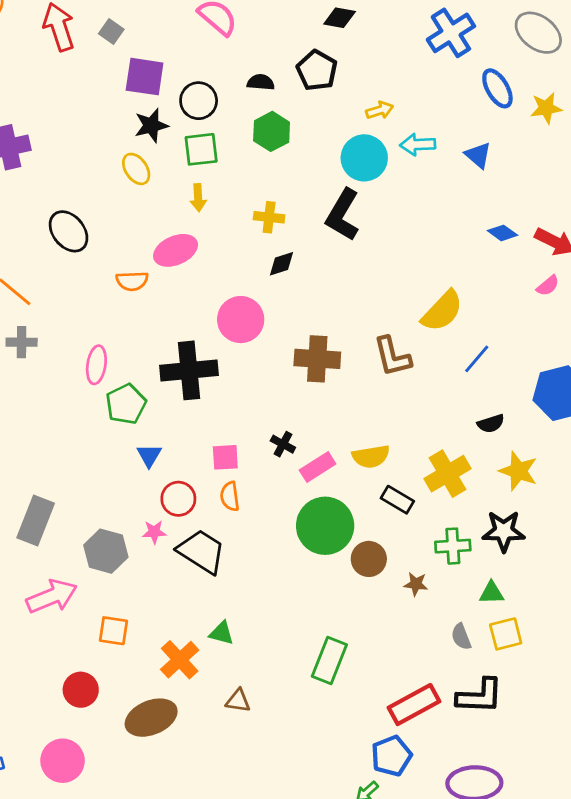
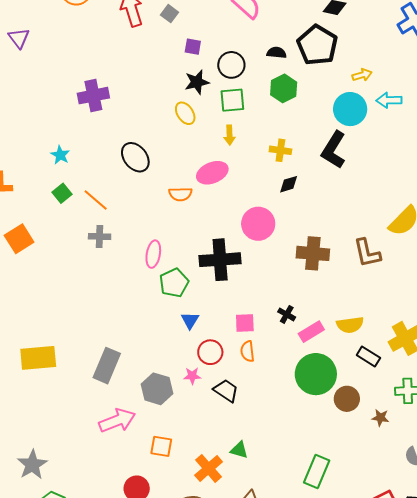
black pentagon: (317, 70) -> (317, 45), size x1.4
purple square: (145, 77) -> (193, 47), size x0.6
black trapezoid: (201, 551) -> (226, 391), size x0.7

